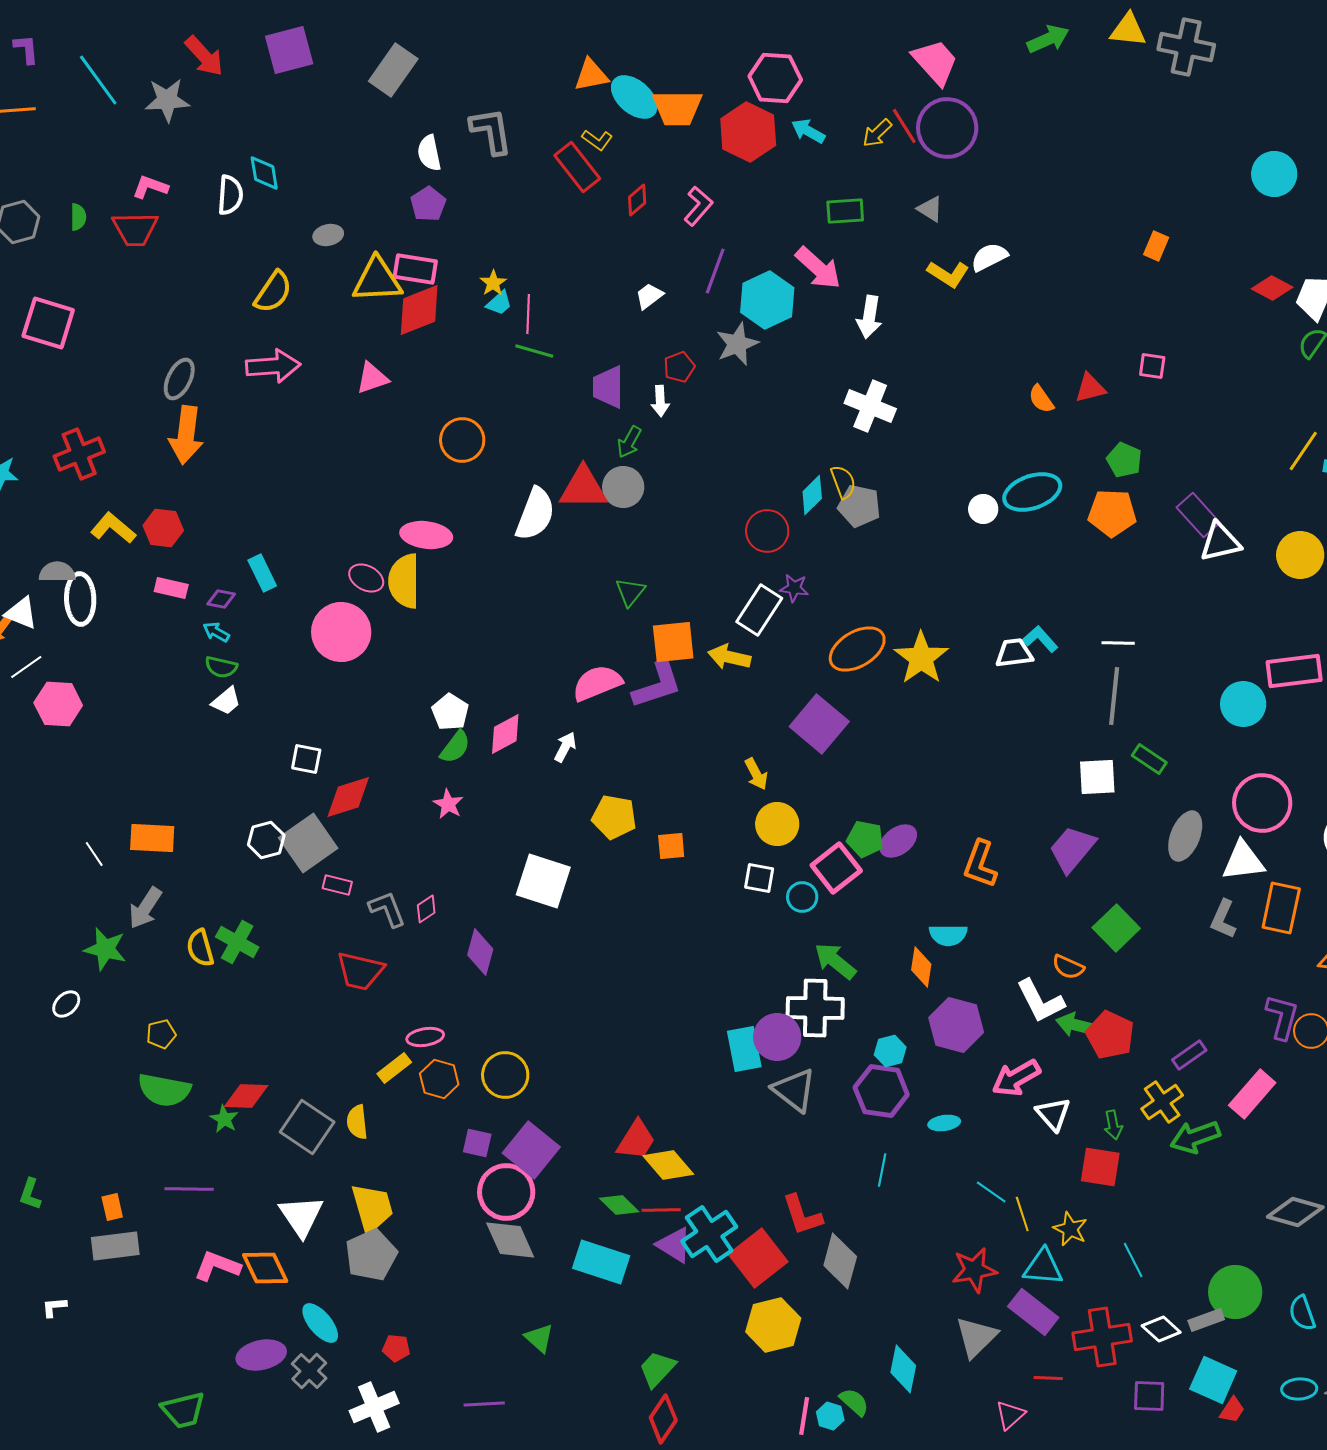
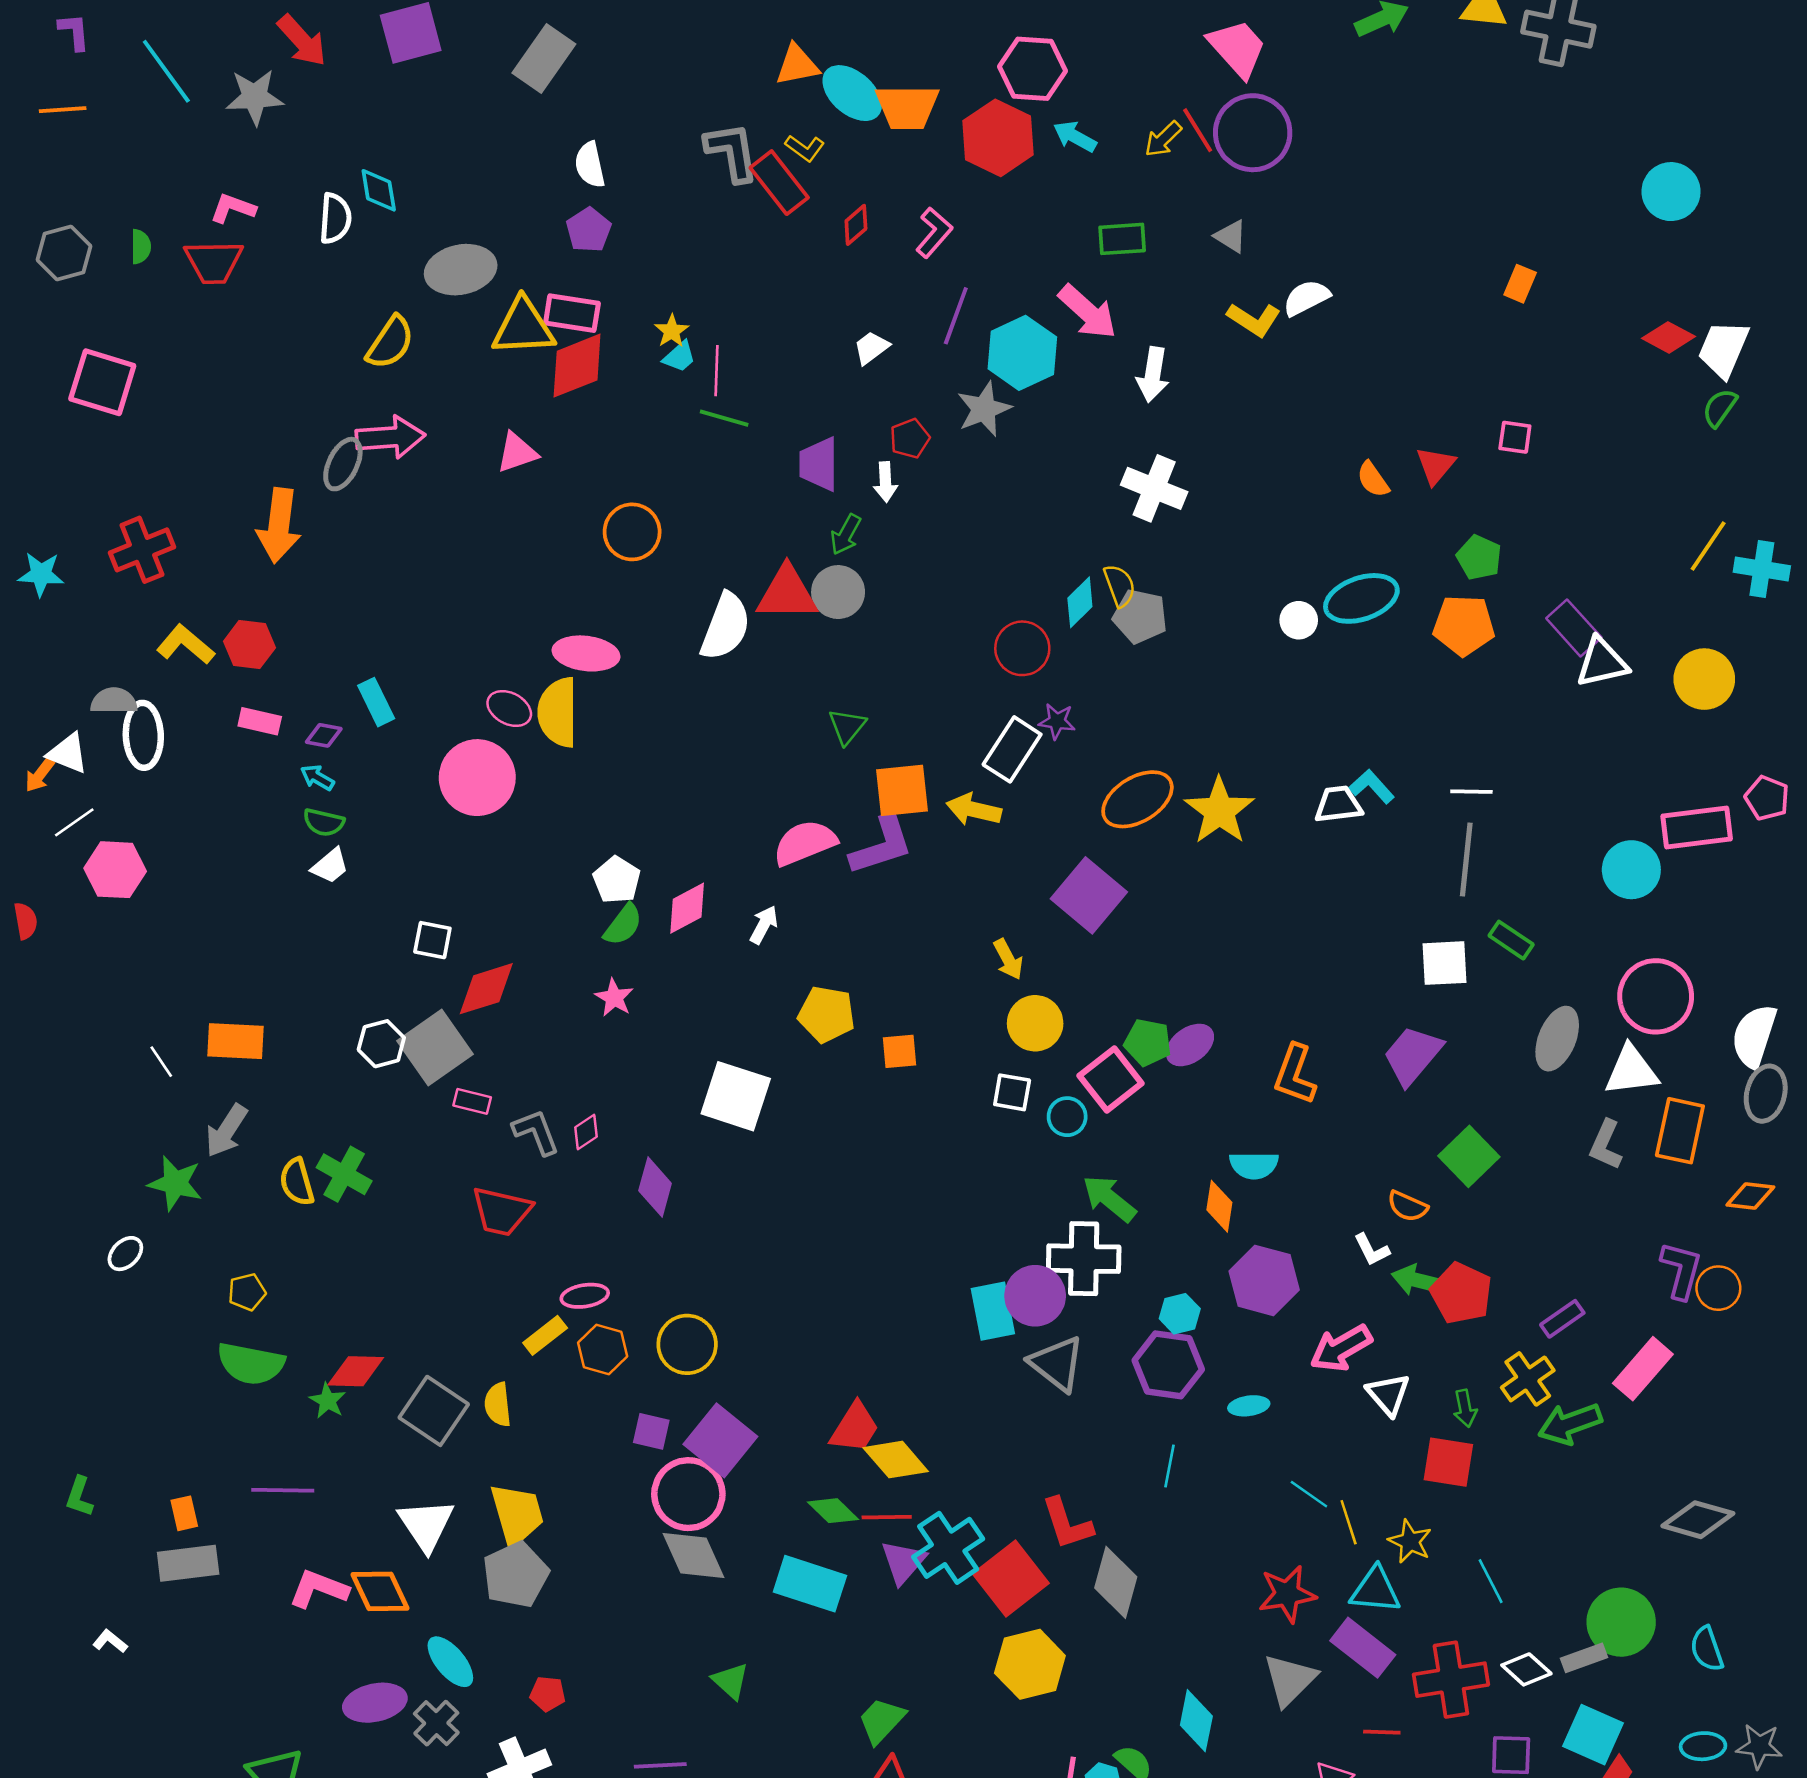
gray L-shape: (491, 131) -> (732, 152), moved
gray ellipse: (328, 235) -> (461, 270), size x1.8
gray ellipse: (179, 379) -> (343, 464), moved
red triangle: (1090, 388) -> (1436, 465), turned -36
white L-shape: (1040, 1001) -> (1372, 1250), size x0.6
purple triangle: (674, 1245) -> (903, 1562), turned 39
white L-shape: (54, 1307) -> (110, 1641), turned 44

